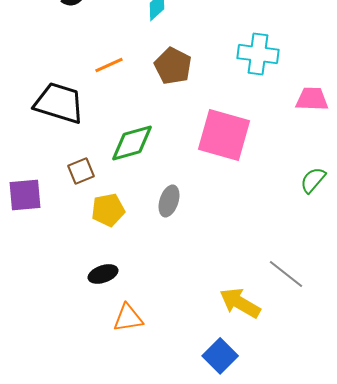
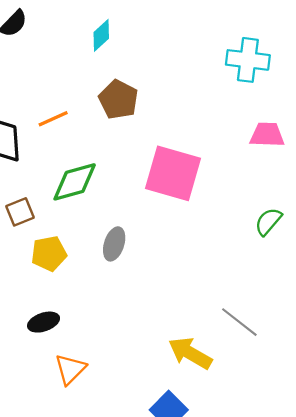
cyan cross: (258, 54) -> (248, 60), moved
orange line: (109, 65) -> (53, 119), moved
orange triangle: (128, 318) -> (70, 369), turned -36

